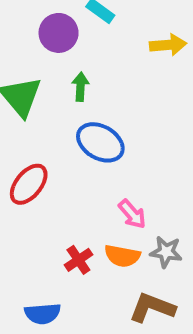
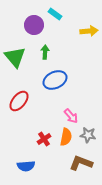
blue ellipse: (100, 142) -> (55, 80), turned -55
orange semicircle: (122, 256) -> (66, 137), turned -90

